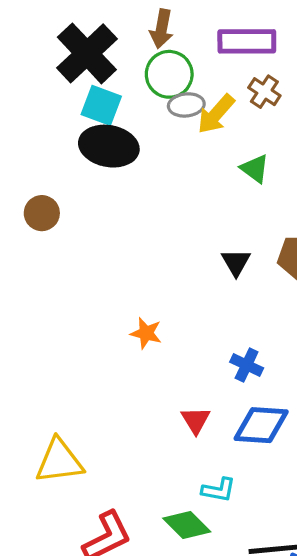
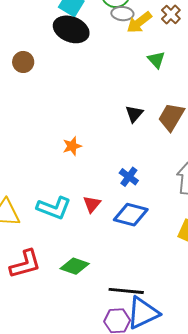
orange star: (146, 333) -> (72, 146), turned 30
cyan L-shape: (219, 490) -> (54, 208), moved, size x1.6
green diamond: (187, 525) -> (75, 266), turned -36

